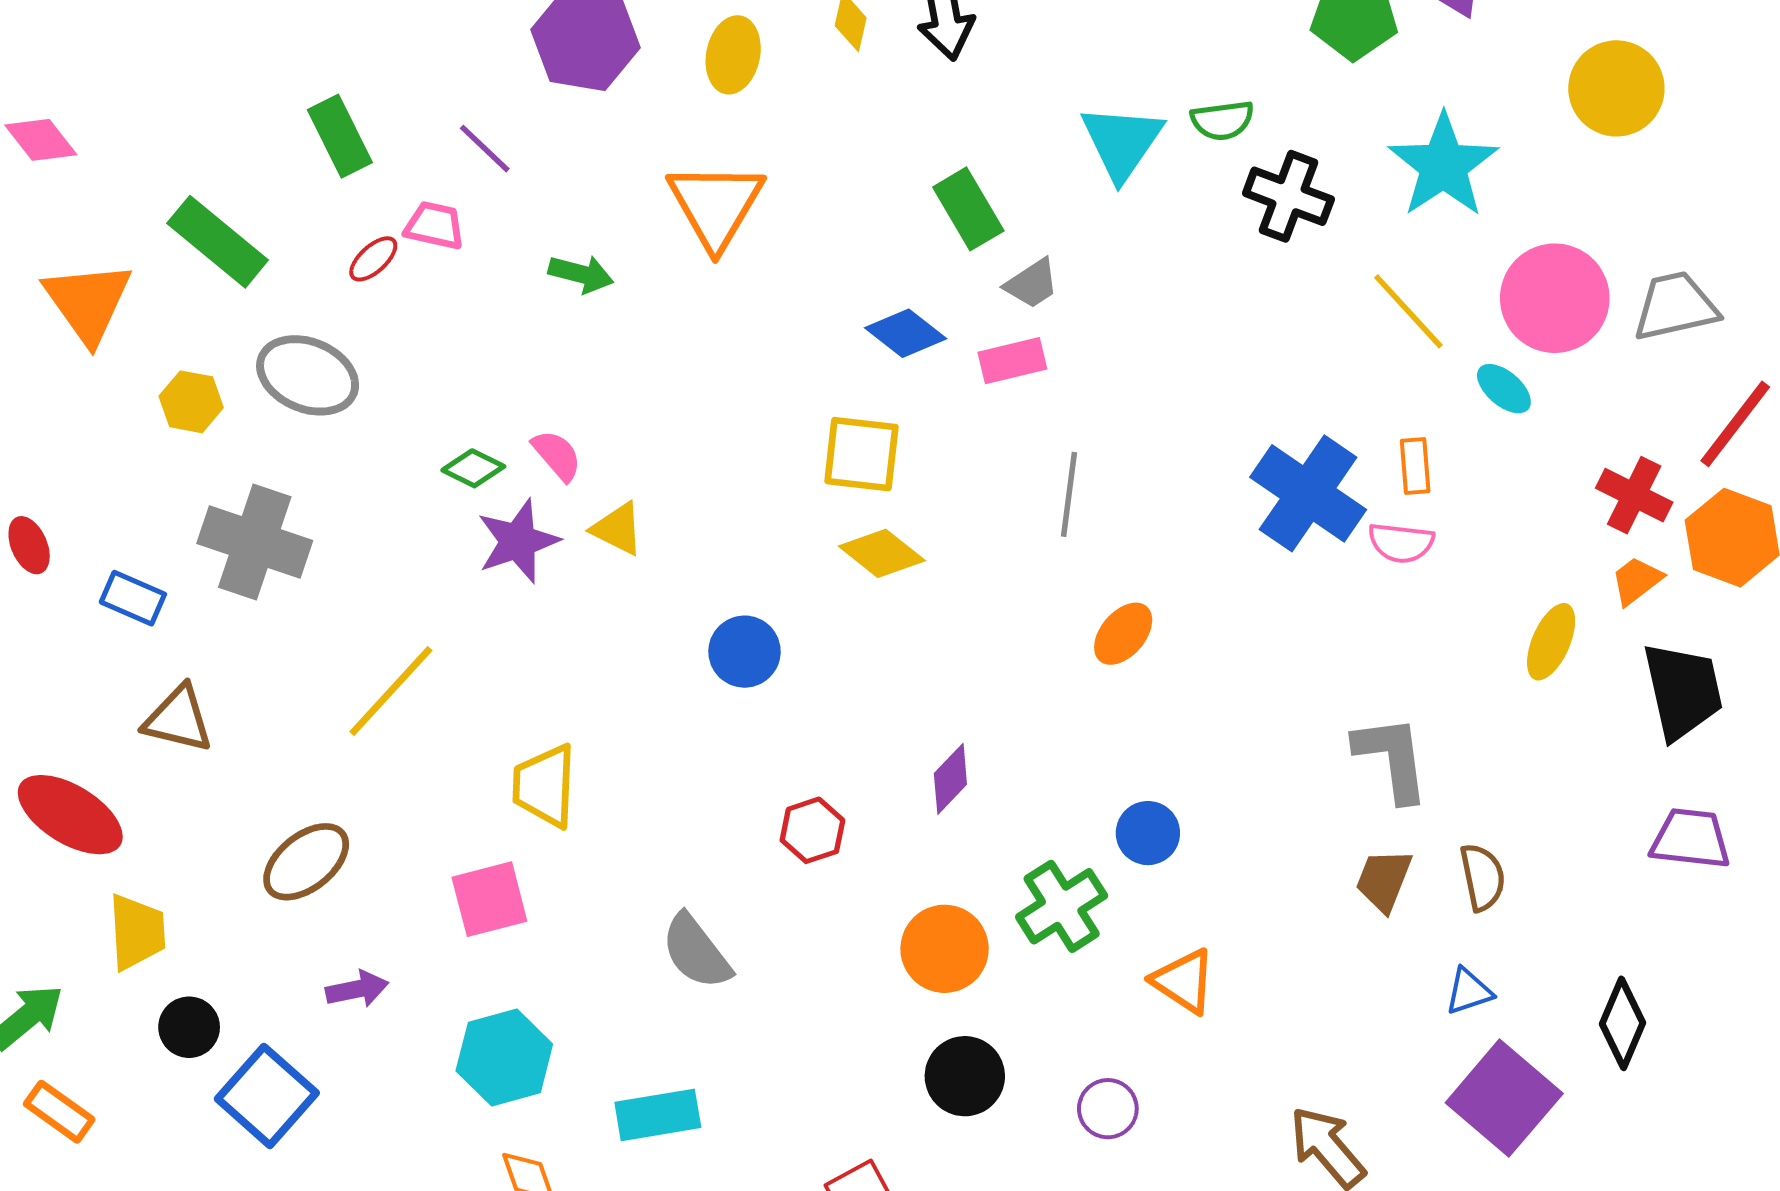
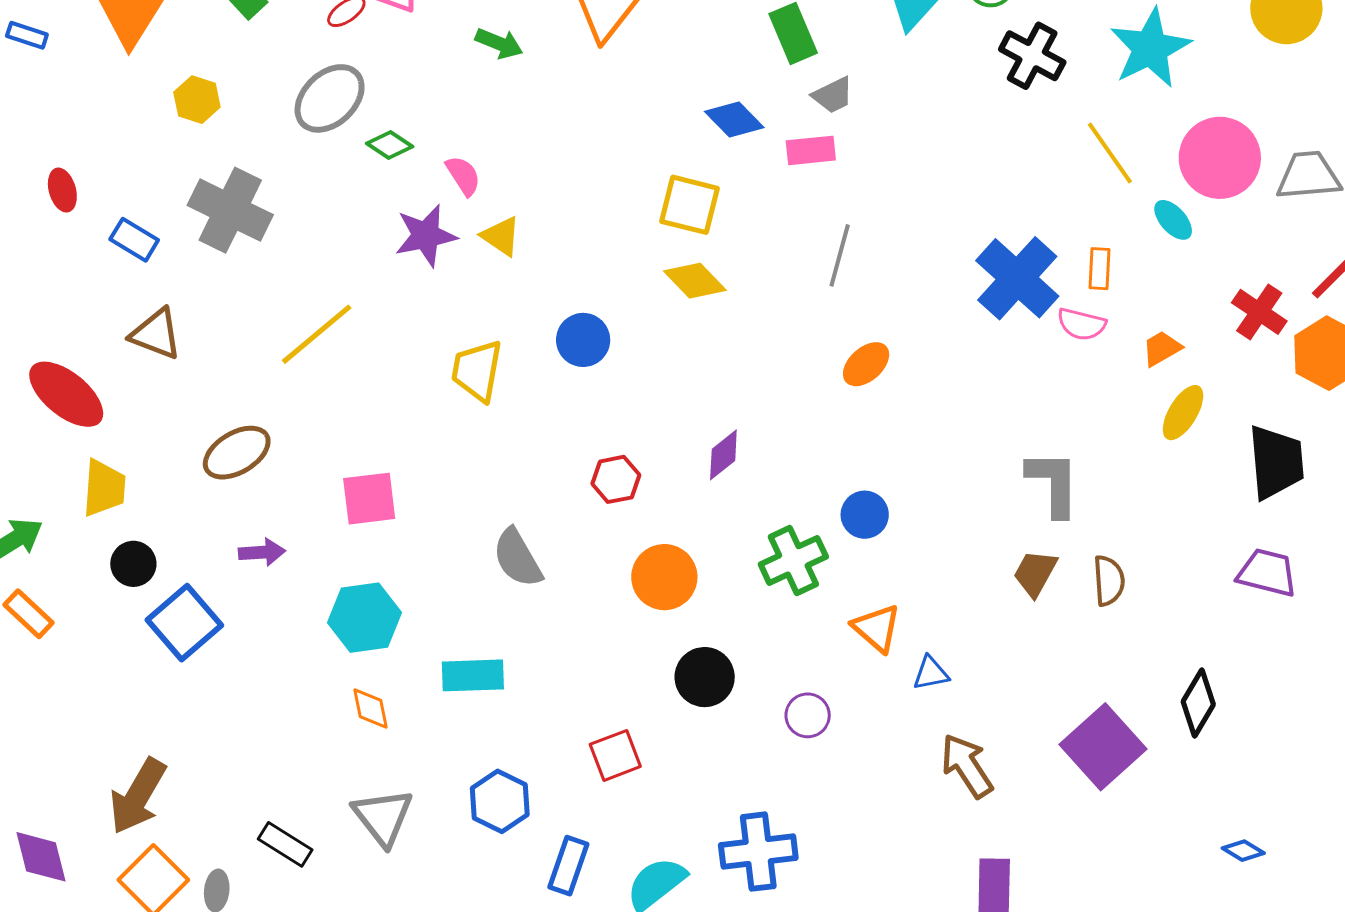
gray ellipse: (308, 375) -> (330, 98), moved, turned -74
green diamond: (473, 468) -> (390, 145), moved
orange trapezoid: (1637, 581) -> (1162, 348), moved
yellow trapezoid: (545, 786) -> (477, 371), moved
orange circle: (945, 949) -> (664, 577), moved
blue triangle: (1469, 991) -> (931, 673), moved

